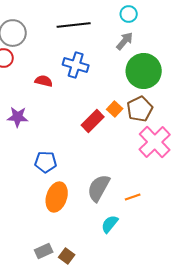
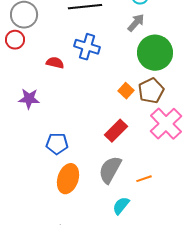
red rectangle: (93, 121) -> (116, 131), moved

